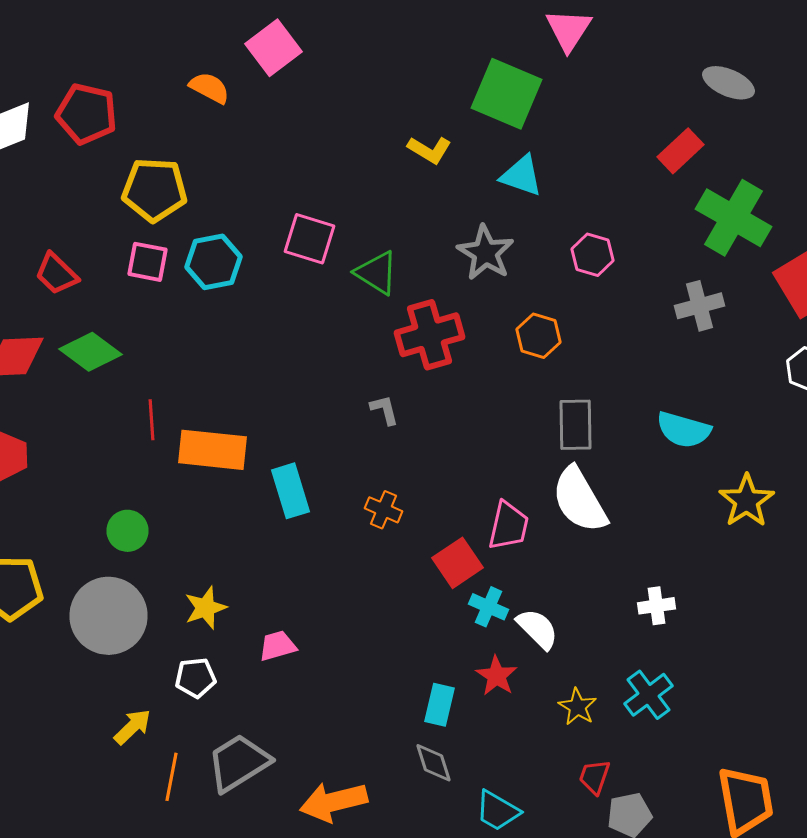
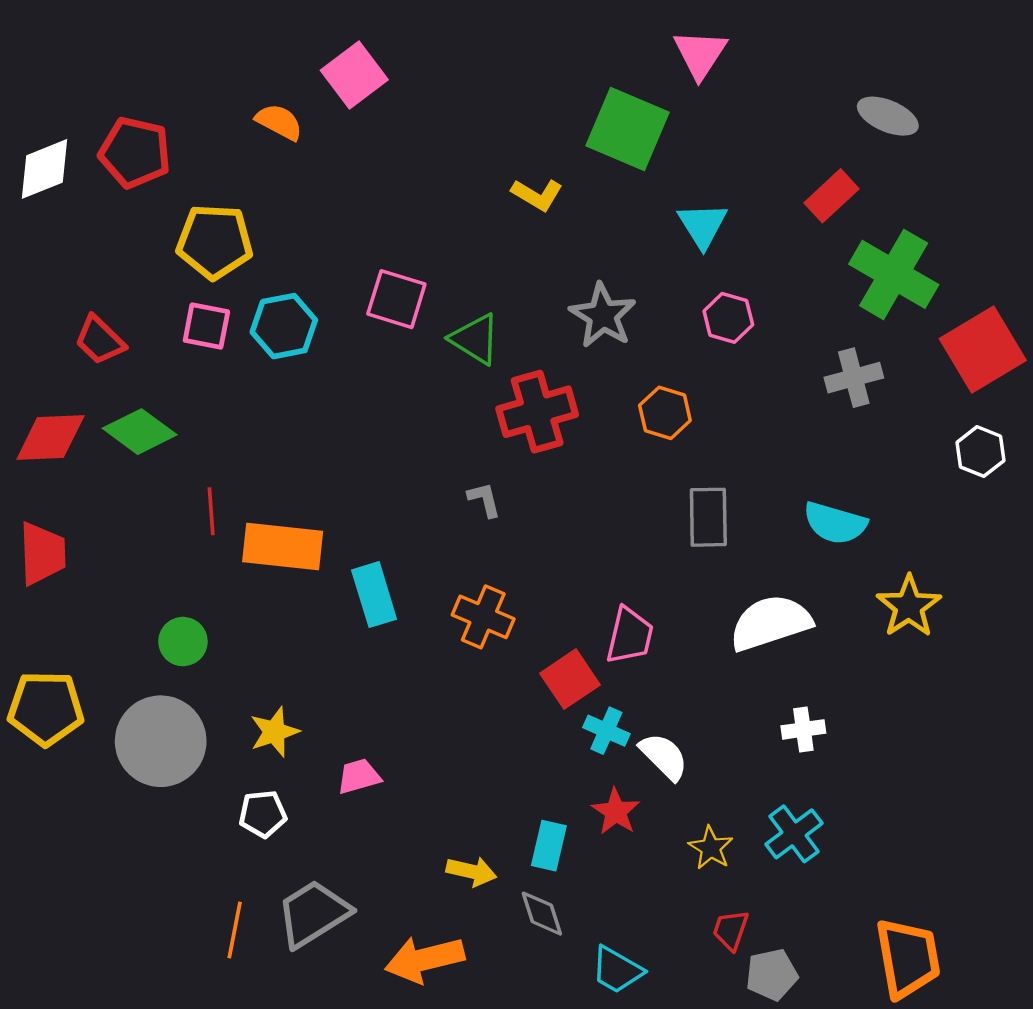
cyan triangle: (522, 176) -> (703, 225), moved, turned 39
white semicircle: (580, 500) -> (771, 623), moved, turned 102
orange cross: (384, 510) -> (483, 617), size x1.4
yellow arrow: (132, 727) -> (471, 871), moved, turned 57

